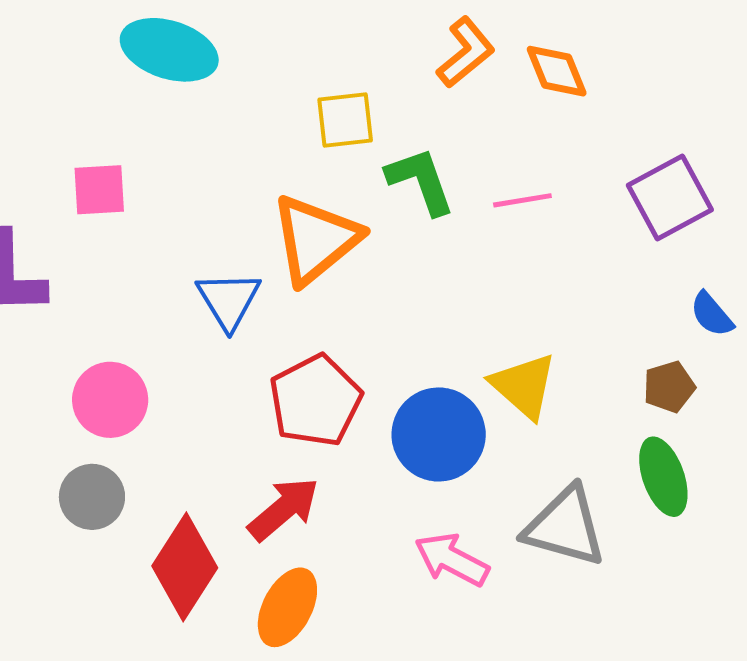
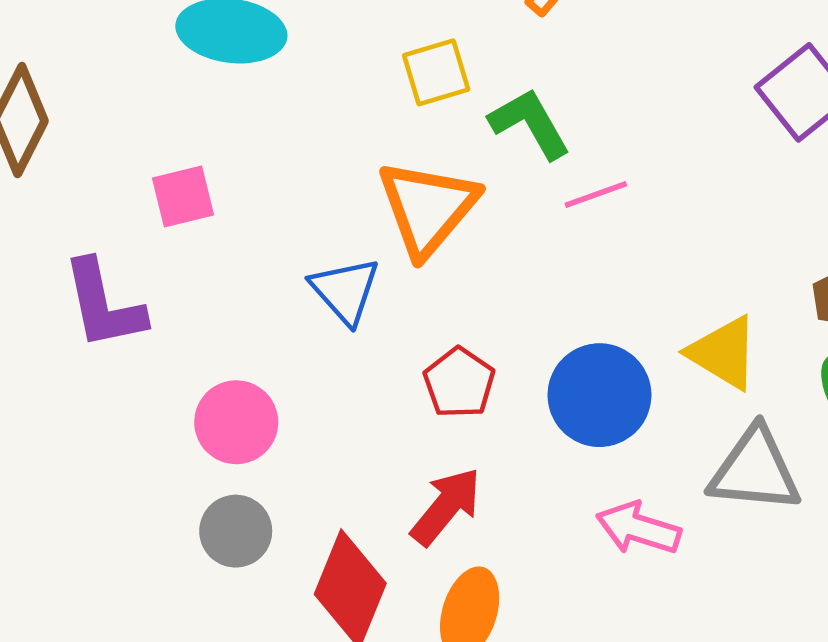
pink line: (522, 200) -> (596, 195), moved
yellow triangle: (524, 386) -> (723, 353), moved
red pentagon: (315, 401) -> (459, 383), size x0.7

